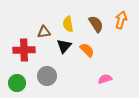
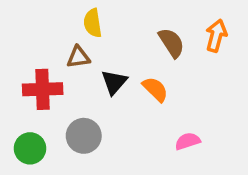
yellow semicircle: (68, 24) -> (93, 23), moved

